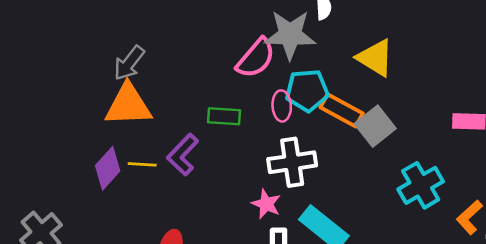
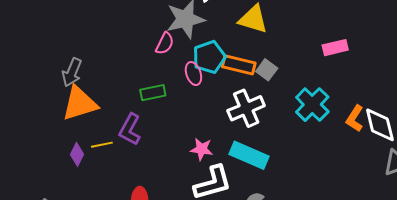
pink semicircle: (256, 58) -> (165, 43), size x0.7
gray square: (375, 126) -> (267, 70), size x0.7
white cross: (292, 162) -> (246, 108), moved
purple diamond: (108, 168) -> (77, 154), size x0.7

